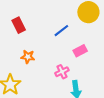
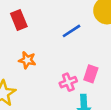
pink rectangle: (80, 51) -> (91, 74), moved, turned -48

